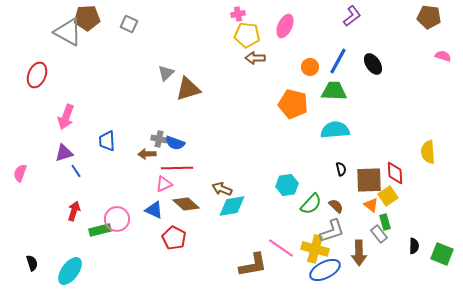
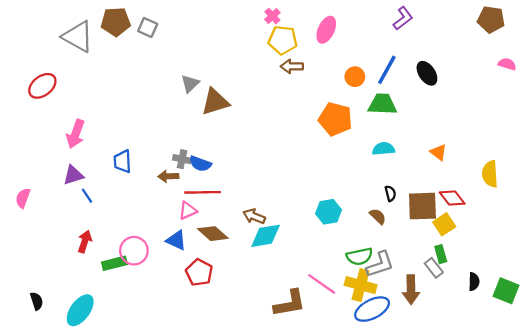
pink cross: (238, 14) -> (272, 16), turned -32
brown pentagon: (87, 18) -> (116, 22), moved
red ellipse: (37, 75) -> (42, 86), turned 30
cyan semicircle: (335, 130) -> (383, 149), size x0.7
red diamond: (395, 173) -> (452, 198), turned -35
green semicircle: (311, 204) -> (359, 256), moved, turned 35
orange triangle: (371, 205) -> (438, 152), moved
brown semicircle: (336, 206) -> (378, 216), moved

